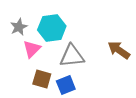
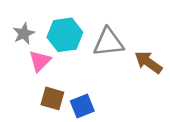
gray triangle: (72, 56) -> (108, 42), moved

